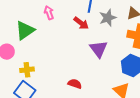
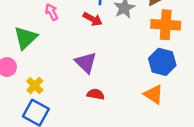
purple triangle: (98, 49) -> (86, 63), moved
yellow cross: (27, 70) -> (35, 86), turned -32

